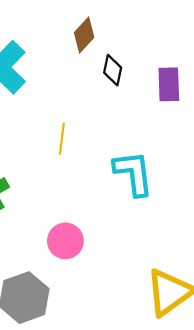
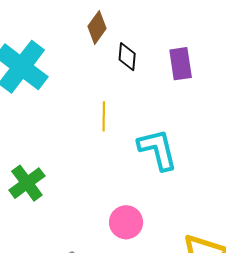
yellow line: (62, 139) -> (104, 116), moved
pink circle: (65, 241) -> (126, 222), moved

